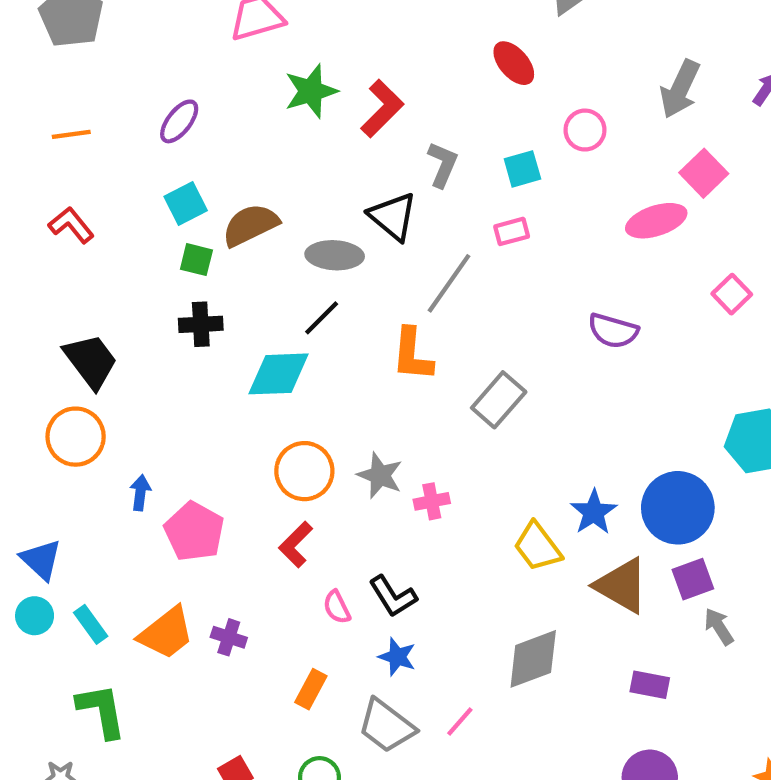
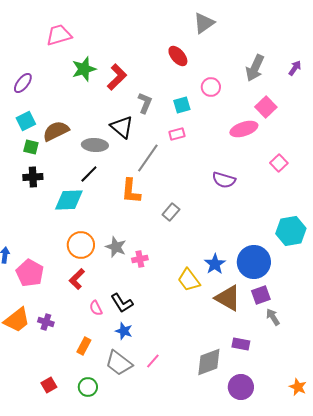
gray rectangle: (499, 400) -> (171, 212), size x0.7
gray diamond: (533, 659) -> (209, 362), moved

